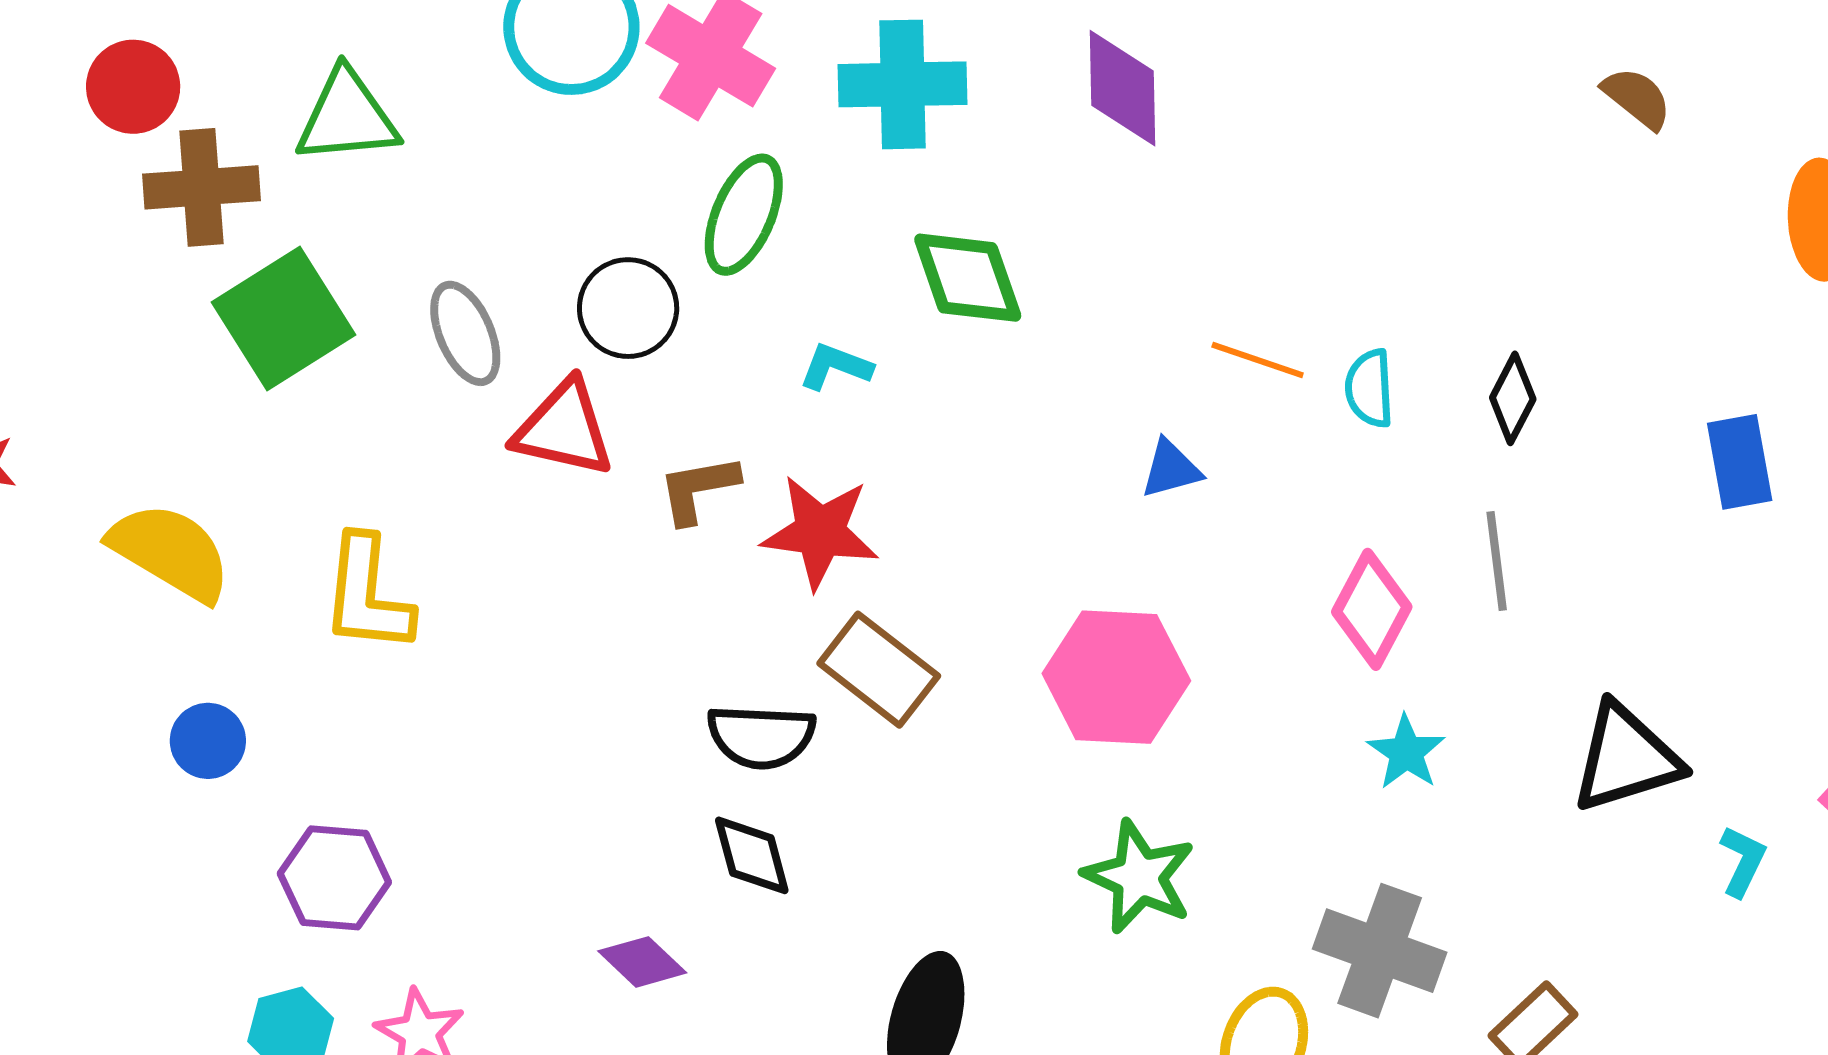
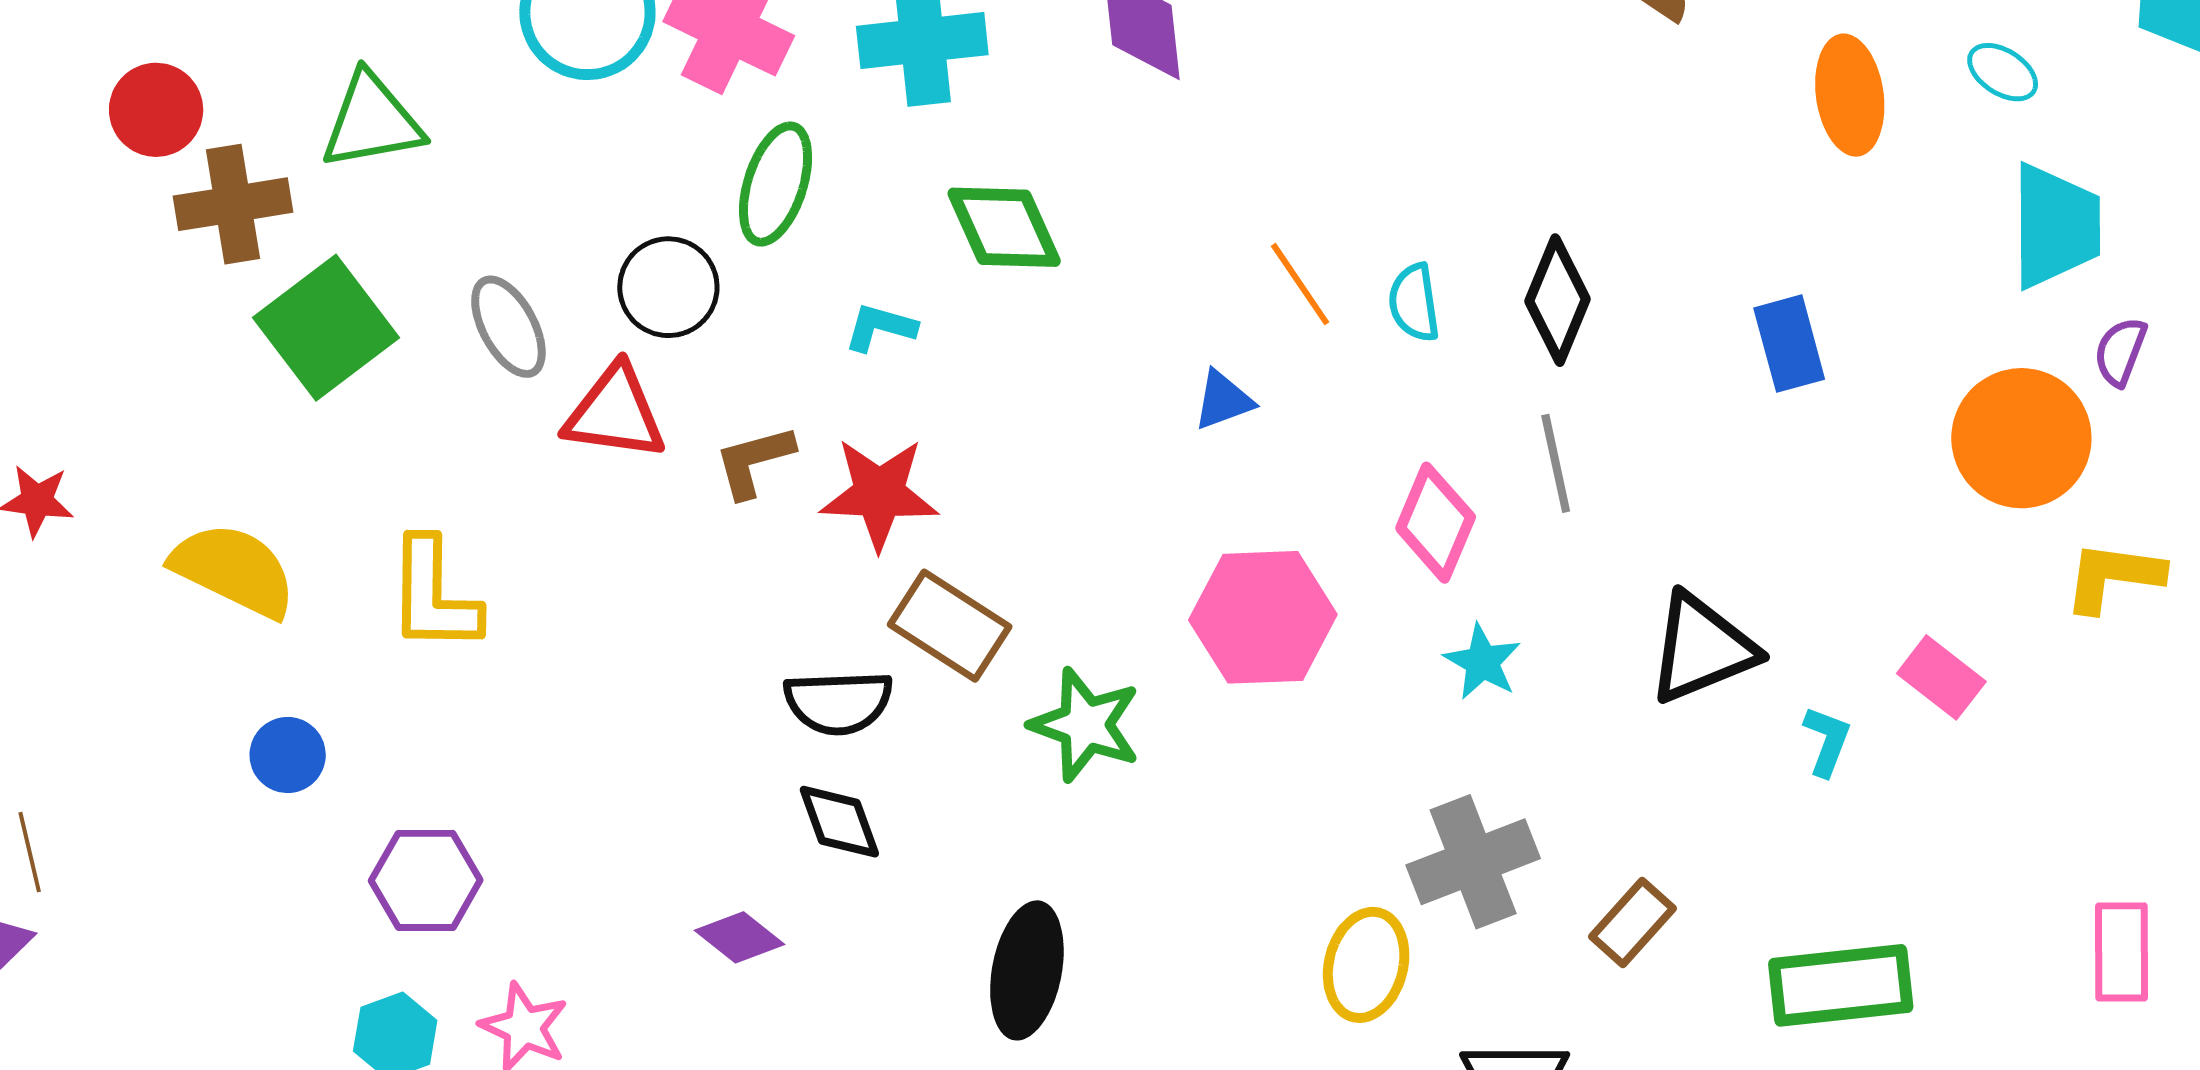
orange line: (1258, 360) -> (1300, 284), turned 42
black diamond: (1513, 398) -> (1558, 300), size x1.4
pink hexagon: (1116, 677) -> (1263, 617), moved
green star: (1139, 877) -> (1085, 725), moved
gray cross: (1380, 951) -> (1473, 862), turned -36

